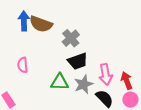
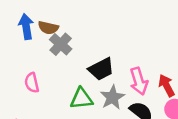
brown semicircle: (41, 24) -> (48, 28), size x0.7
gray cross: (71, 38) -> (61, 44), moved

